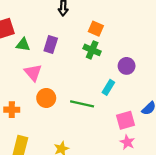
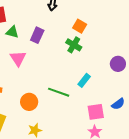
purple circle: (127, 66) -> (118, 64), moved
orange circle: (46, 98) -> (29, 102), moved

